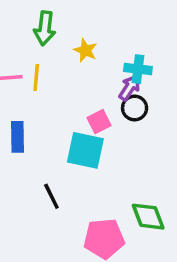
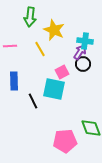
yellow star: (85, 50) -> (54, 30), size x1.5
yellow line: (36, 77) -> (40, 49), moved, turned -35
black line: (51, 196) -> (33, 101), moved

